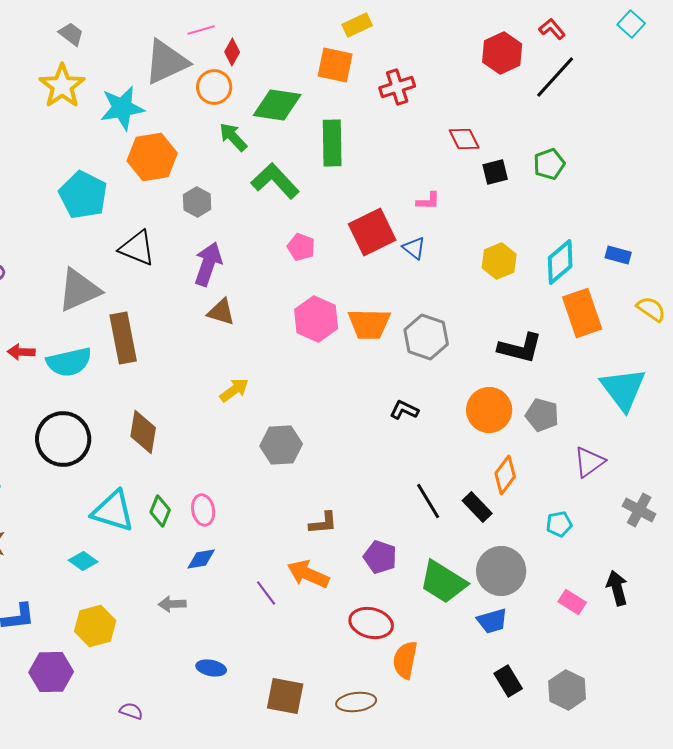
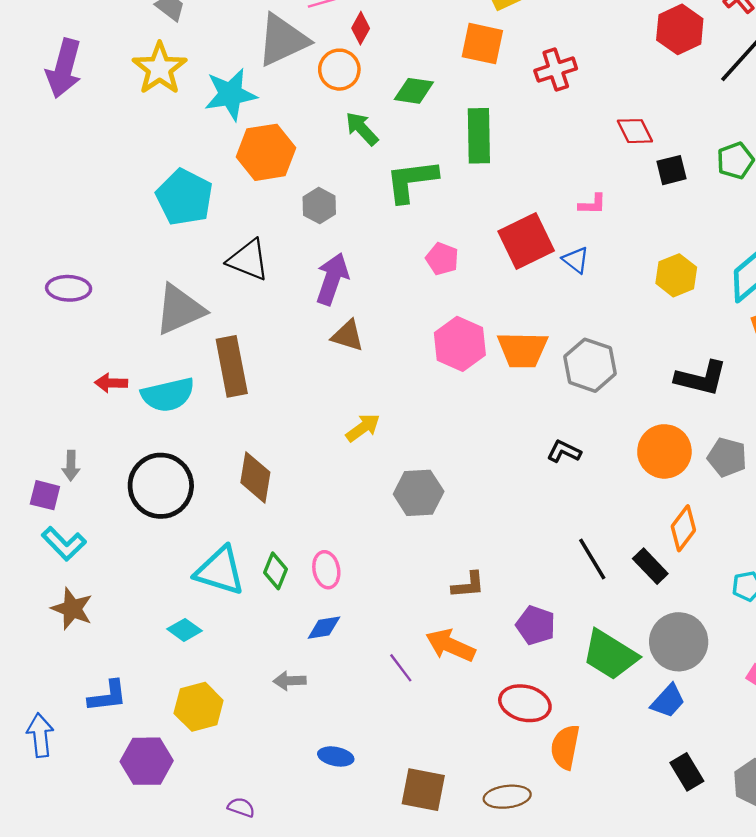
green diamond: (277, 105) -> (414, 91), size x0.7
green L-shape: (275, 181) -> (411, 181), turned -54
blue trapezoid: (492, 621) -> (668, 701), turned -32

